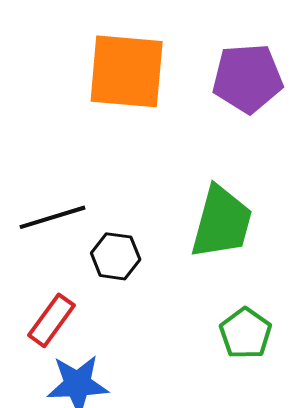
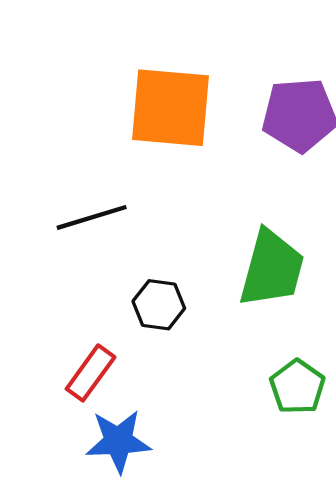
black line: (53, 217) -> (92, 217), moved

